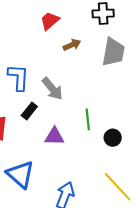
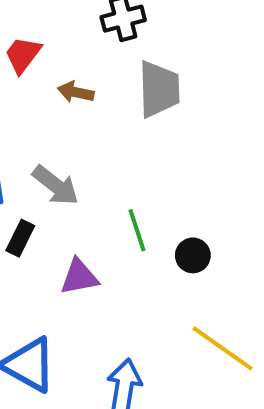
brown arrow: (72, 45) -> (76, 92), turned -132

